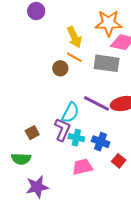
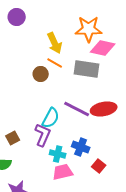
cyan cross: (76, 138) -> (58, 154), moved

